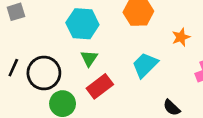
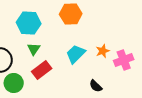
orange star: (181, 37) -> (103, 51), moved

